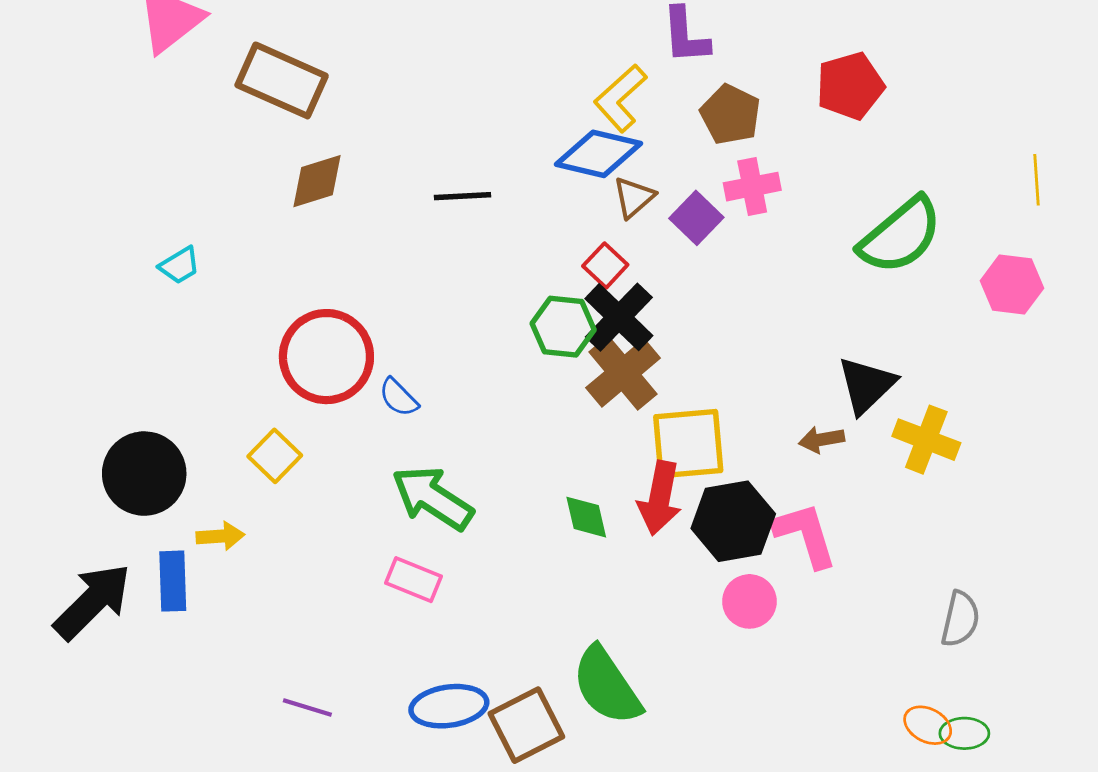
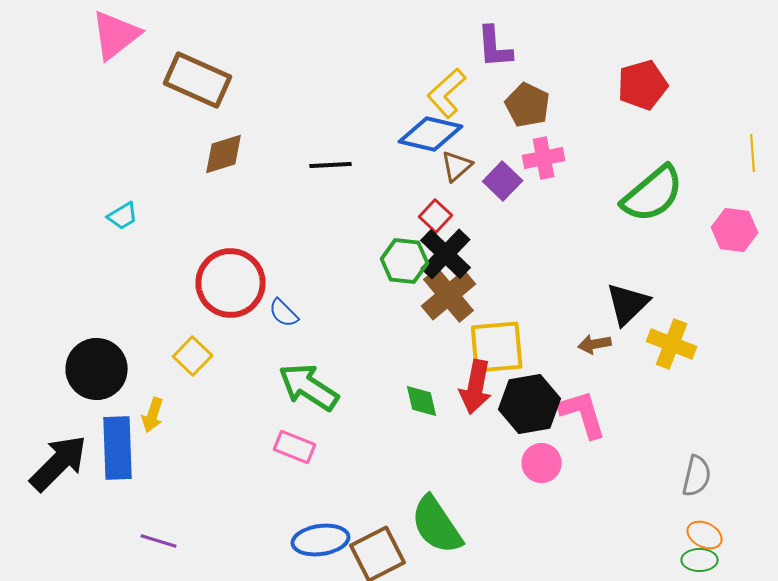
red pentagon: (850, 86) -> (643, 85), moved
yellow arrow: (220, 536) -> (153, 415), turned 112
blue rectangle: (173, 581) -> (118, 448), size x1.4
purple line: (307, 708) -> (159, 541), moved
orange ellipse: (928, 725) -> (705, 535), moved

